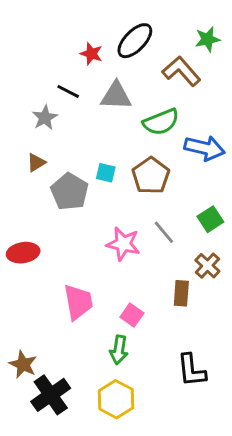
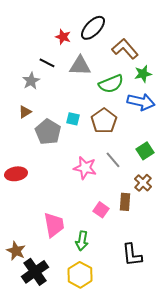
green star: (207, 39) -> (143, 74), moved
pink trapezoid: (78, 302) -> (54, 225), moved
pink square: (132, 315) -> (101, 210), moved

